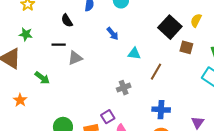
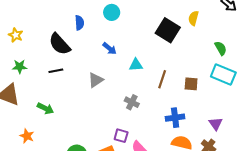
black semicircle: (67, 21) -> (60, 44), size x1.6
brown square: (186, 47) -> (191, 84), moved
gray triangle: (75, 58) -> (96, 80), moved
gray cross: (124, 88) -> (132, 102), turned -32
purple square: (108, 117) -> (121, 136), turned -32

